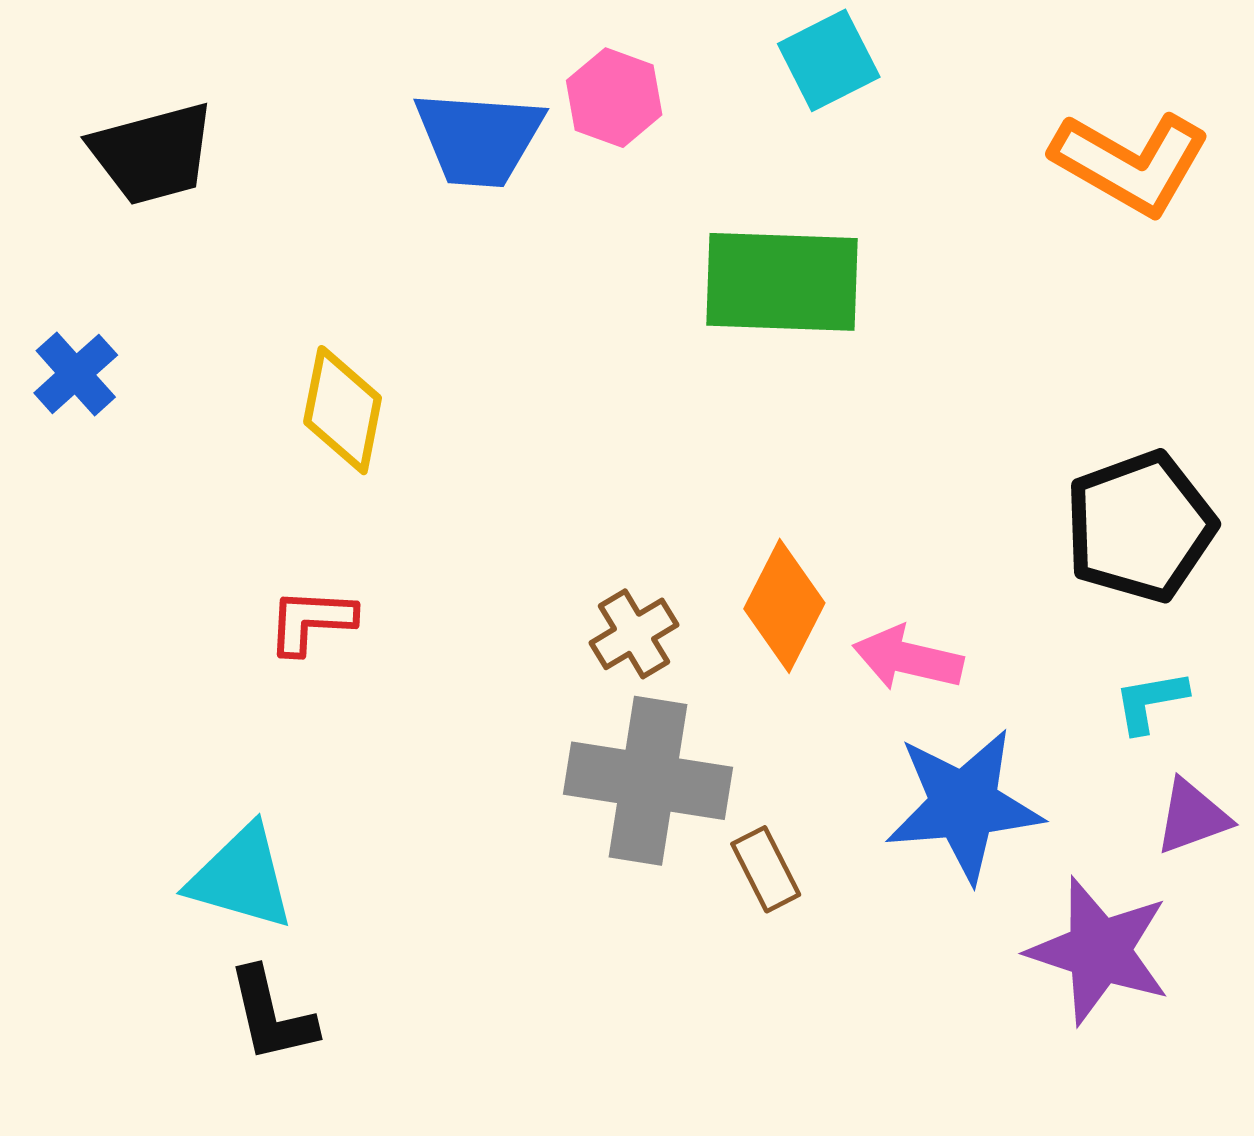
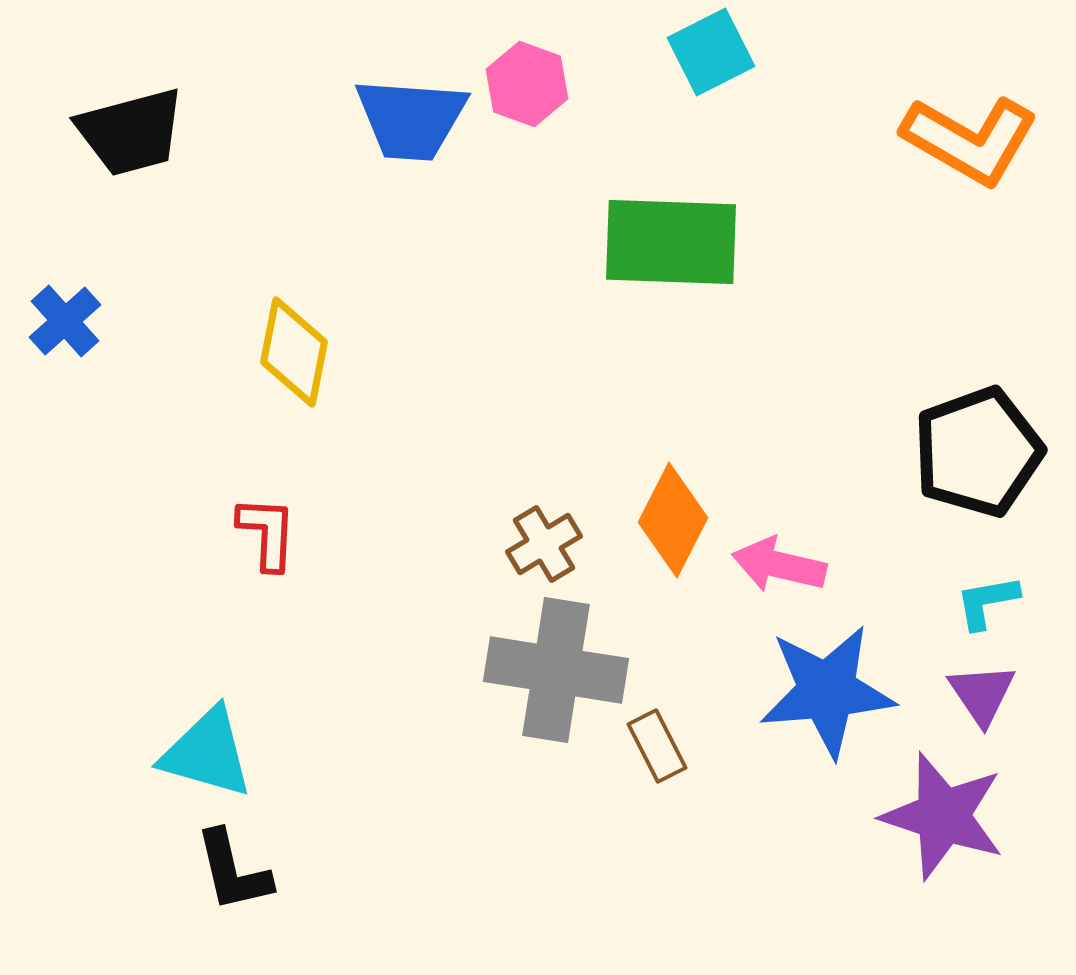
red L-shape: (311, 621) -> (267, 533), turned 90
purple triangle: (1192, 817) -> (982, 694), moved, turned -44

